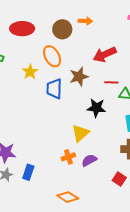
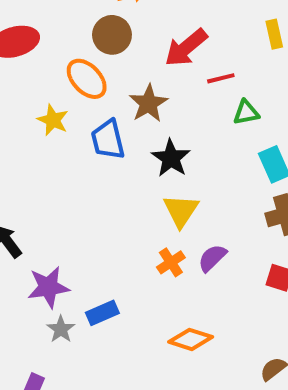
brown circle: (62, 29) -> (112, 35), moved
red line: (111, 82) -> (221, 78), moved
black star: (96, 108) -> (171, 158), moved, turned -30
blue rectangle: (28, 172) -> (102, 313), turned 63

